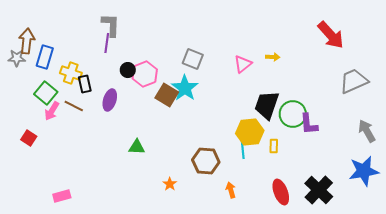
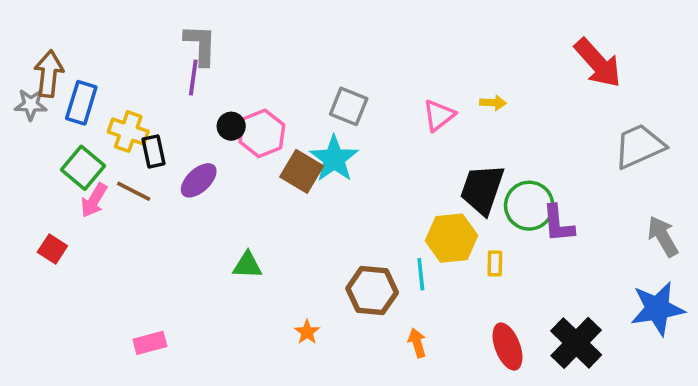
purple ellipse: (110, 100) -> (199, 180), turned 30
cyan line: (243, 150) -> (421, 274), moved
pink rectangle: (62, 196) -> (150, 343), moved

